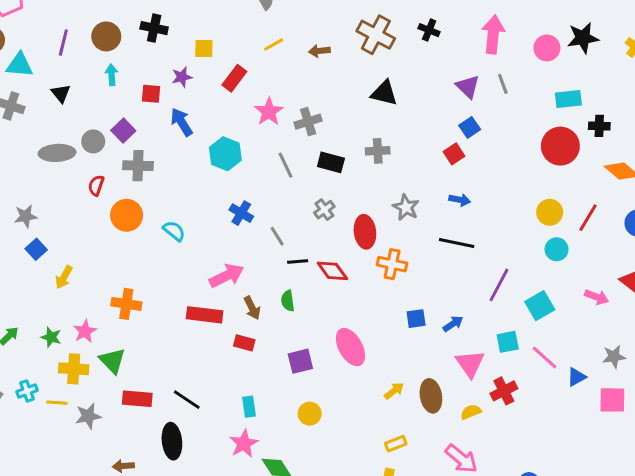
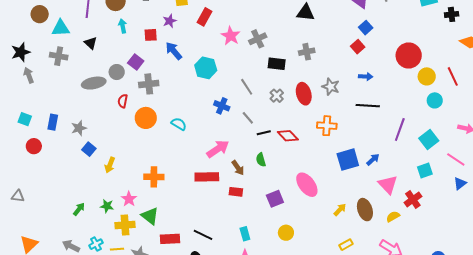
red circle: (560, 146) -> (409, 55), moved
gray line: (285, 165) -> (247, 87), moved
red line: (588, 218) -> (453, 76), turned -48
red ellipse: (365, 232) -> (304, 94), moved
blue square: (416, 319) -> (348, 160), size x1.6
cyan square: (508, 342) -> (425, 170), moved
pink line: (545, 357) -> (456, 159), moved

